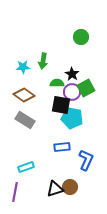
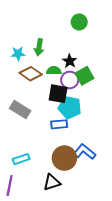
brown diamond: (24, 95) -> (31, 74), moved
blue rectangle: (62, 147) -> (59, 124), moved
blue L-shape: (86, 160) -> (84, 152), turned -75
brown circle: (70, 187) -> (64, 158), moved, size x1.5

